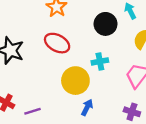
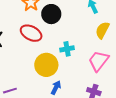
black circle: (106, 24) -> (51, 14), moved

